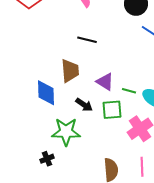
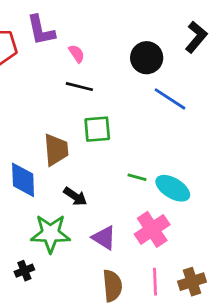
black line: (87, 40) -> (79, 87), moved
purple triangle: (105, 82) -> (104, 238), moved
green square: (112, 110) -> (97, 129), moved

